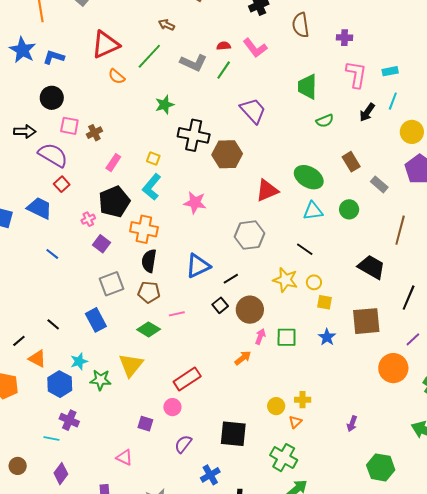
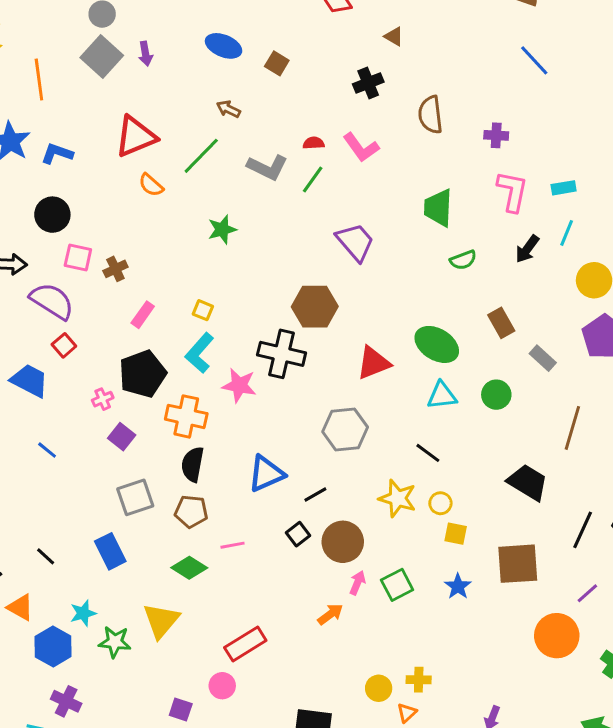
black cross: (194, 135) -> (282, 354), moved
pink star: (195, 203) -> (239, 385), moved
green square: (287, 337) -> (397, 585), turned -30

